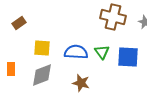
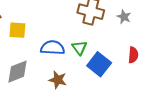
yellow square: (42, 48) -> (17, 30), moved
blue square: (128, 57) -> (99, 64), moved, turned 35

